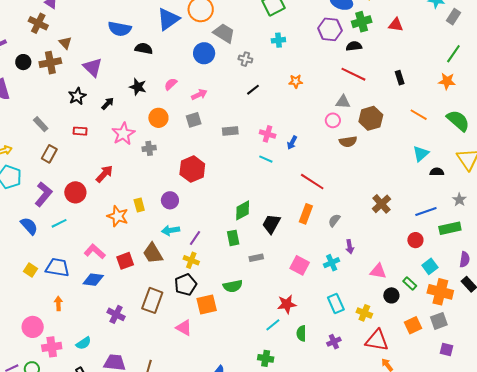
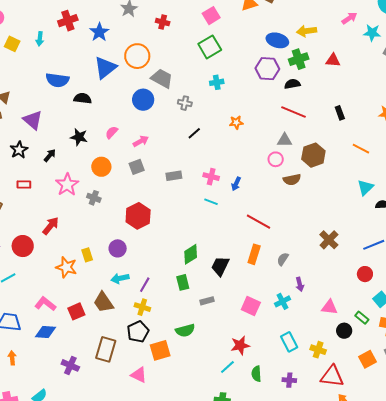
gray cross: (149, 148) -> (94, 198), turned 32
purple cross: (334, 342) -> (289, 380), turned 32

